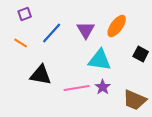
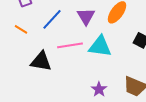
purple star: (103, 87) -> (99, 89), moved
pink line: (77, 88) -> (70, 45), moved

